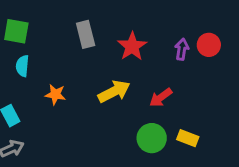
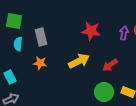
gray rectangle: (86, 34) -> (41, 37), moved
red star: (132, 46) -> (91, 31), turned -30

